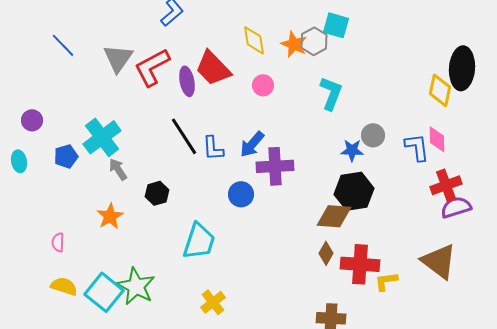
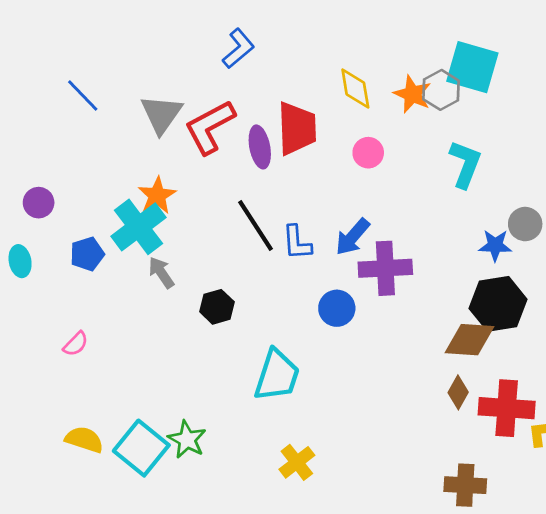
cyan square: (336, 25) -> (472, 67), size x1.4
red trapezoid: (213, 68) -> (297, 128), turned -138
orange star: (110, 216) -> (157, 195), moved
pink semicircle: (58, 242) -> (76, 344), moved, turned -138
green star: (136, 286) -> (187, 439), size x0.7

